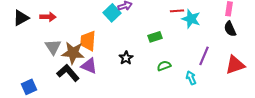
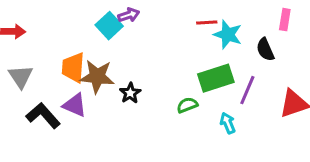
black semicircle: (230, 29) -> (265, 50), moved
green rectangle: (155, 37) -> (216, 78), moved, size x1.6
brown star: (73, 53) -> (97, 77), moved

